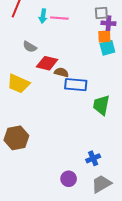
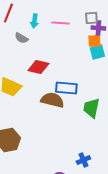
pink line: (59, 18) -> (60, 23), moved
gray semicircle: (30, 47) -> (21, 38), moved
brown semicircle: (61, 72) -> (52, 100), moved, size x1.6

